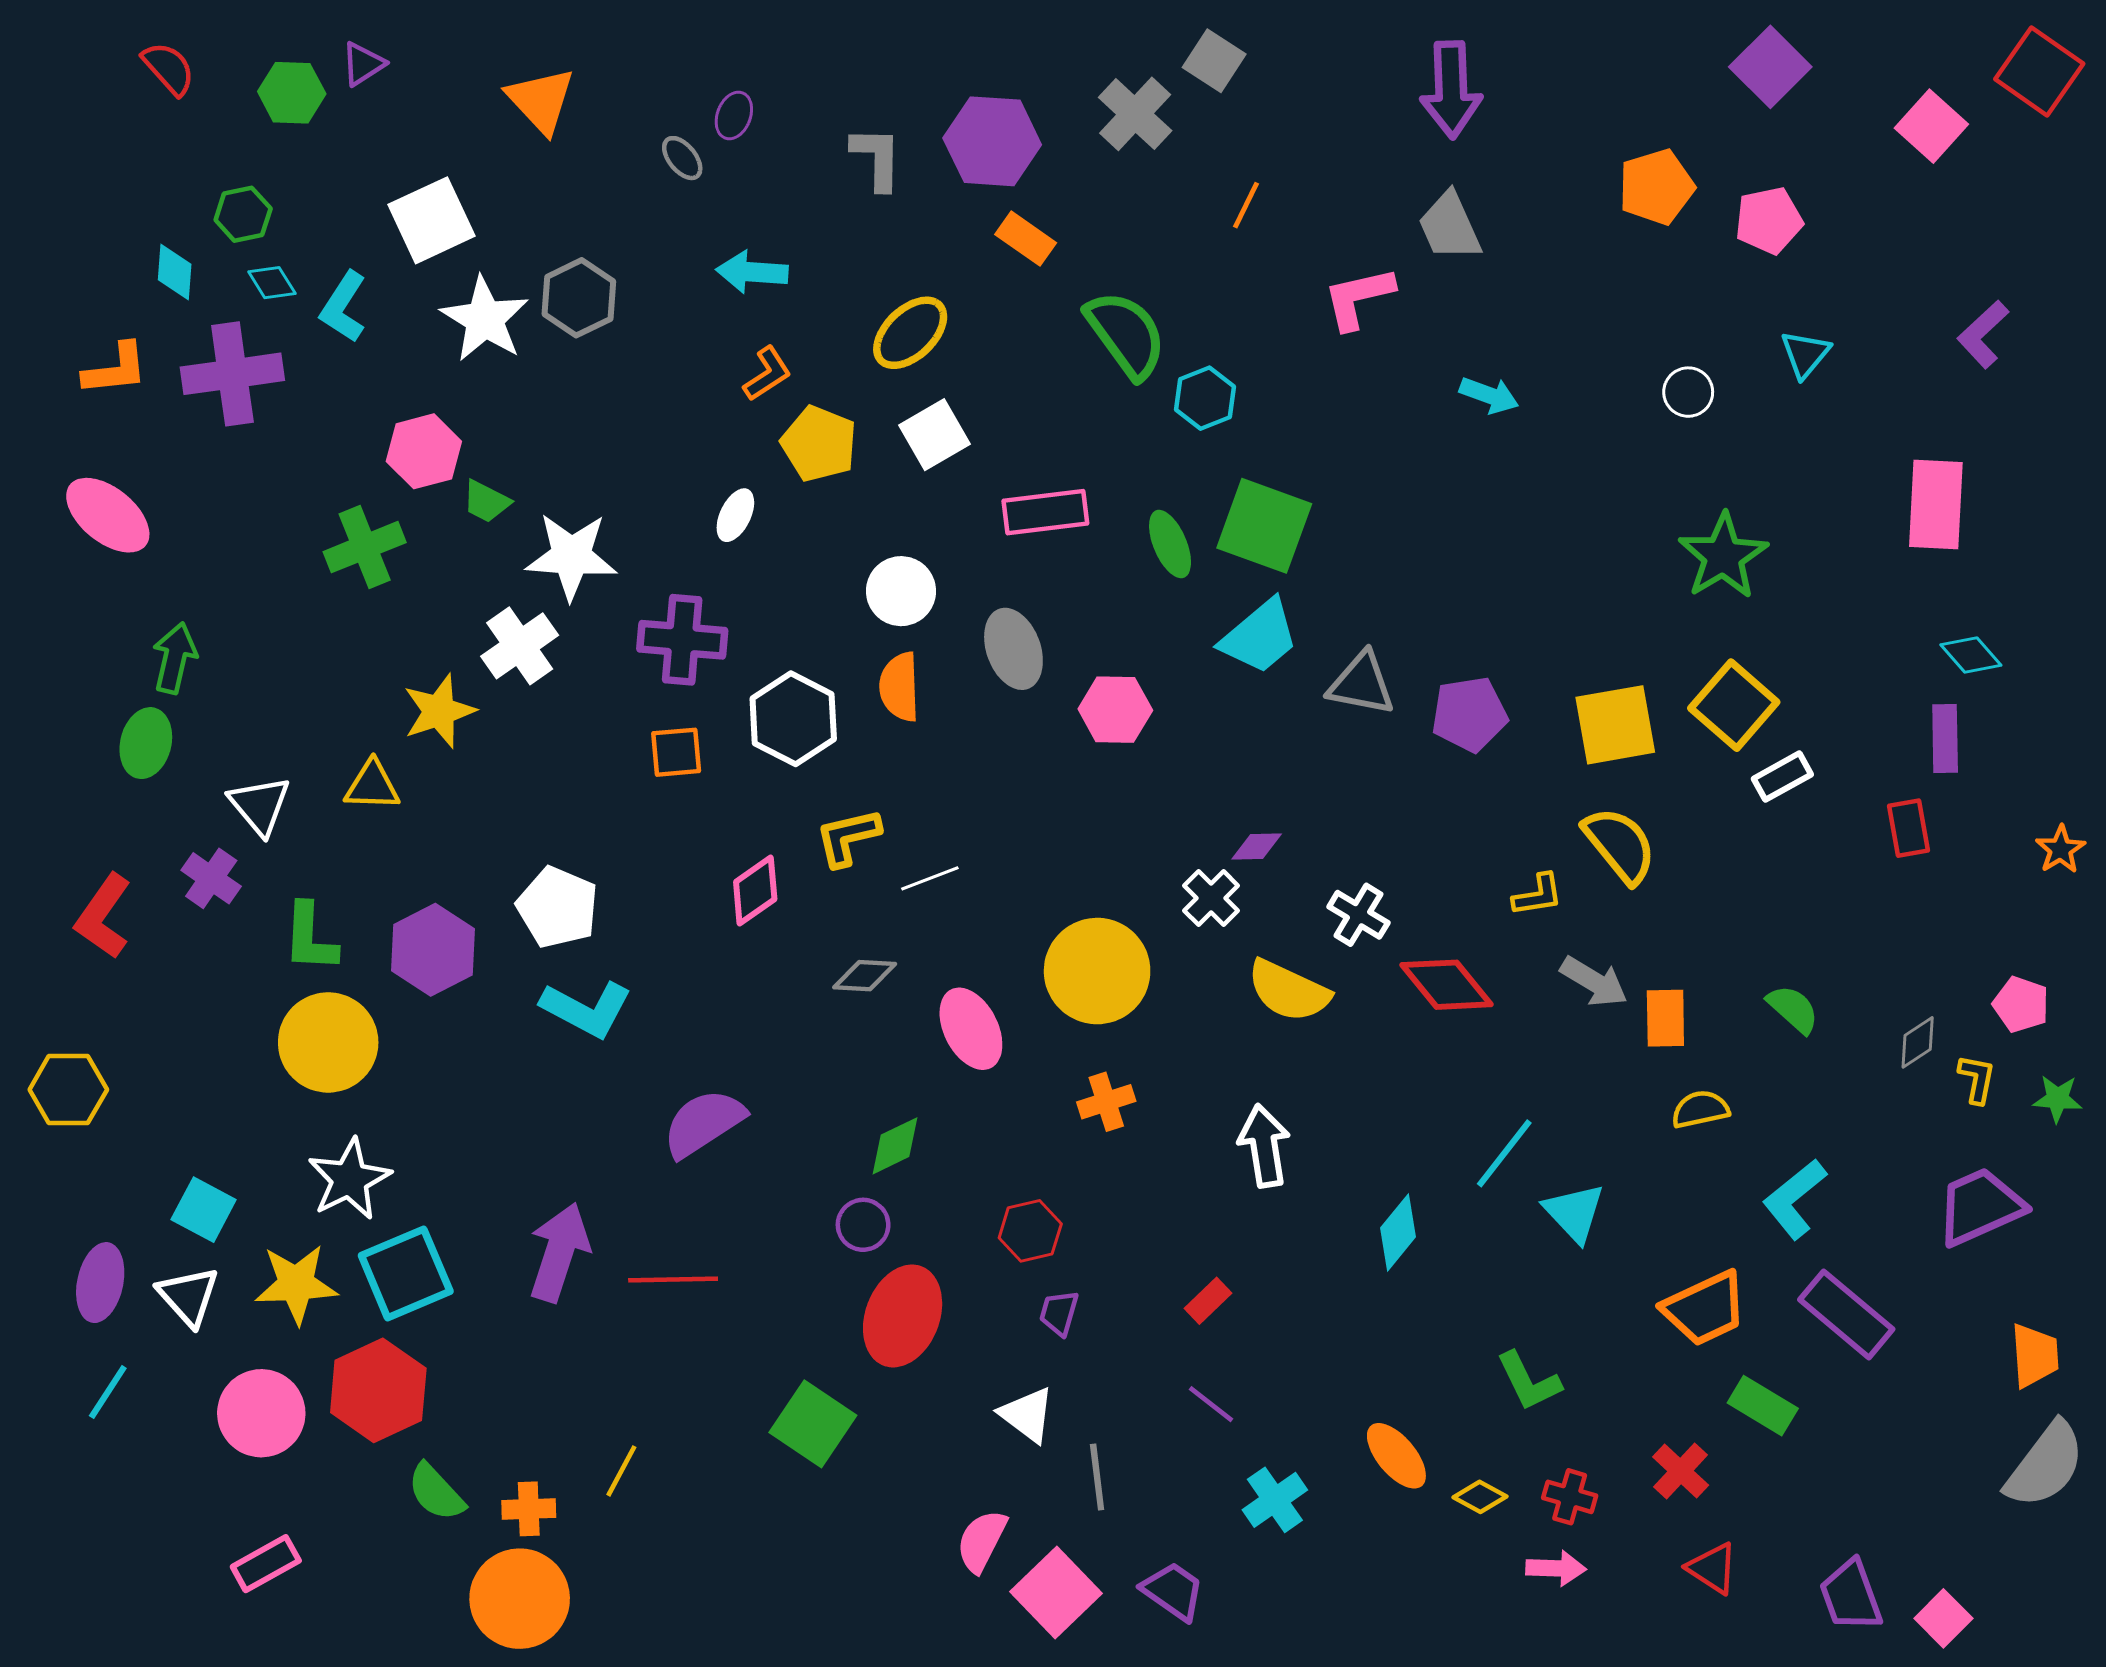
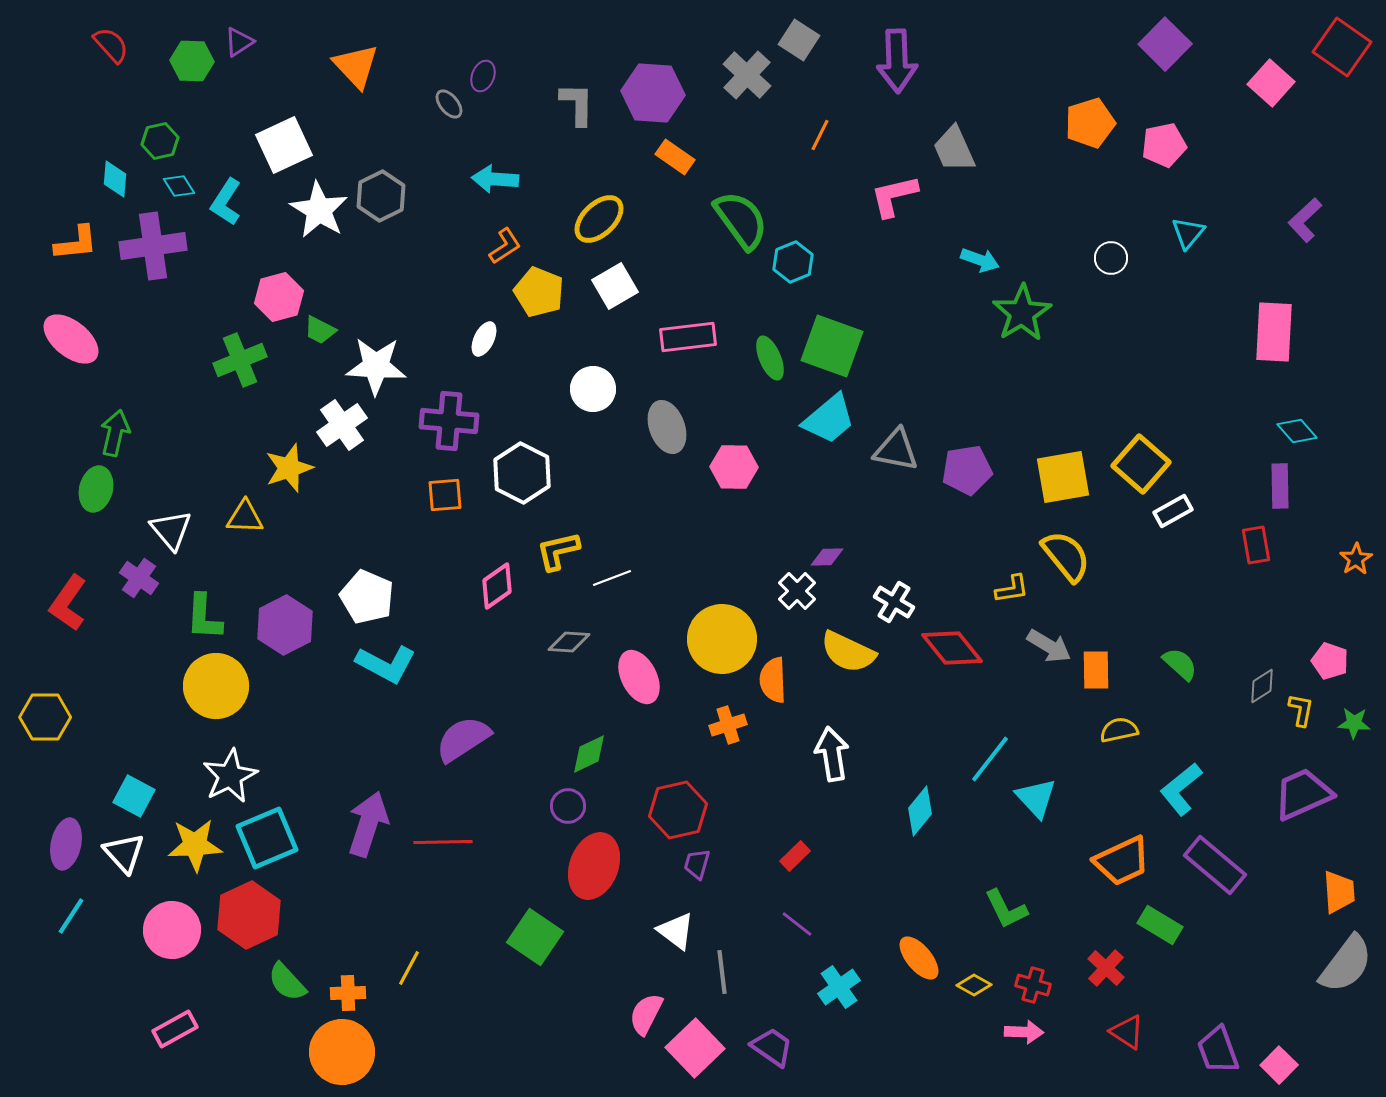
purple arrow: (1451, 90) -> (897, 61), moved
green star: (1723, 556) -> (1022, 313), moved
orange semicircle: (900, 687) -> (773, 680), moved
red hexagon: (1030, 1231) -> (678, 810), size x1.4

